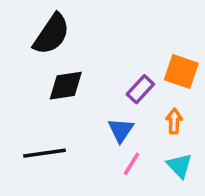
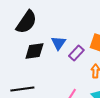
blue triangle: (121, 130) -> (58, 43), moved

